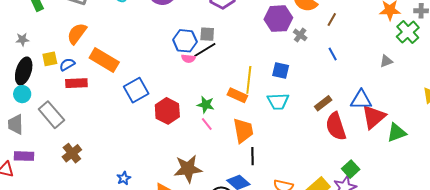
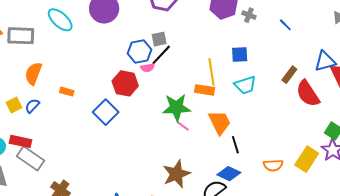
orange rectangle: (104, 60) -> (67, 92), size x0.5
red rectangle: (76, 83) -> (20, 141), moved, turned 30
green star: (206, 105) -> (176, 107), size x1.6
red hexagon: (167, 111) -> (125, 83), moved

